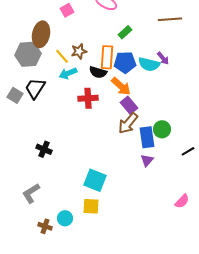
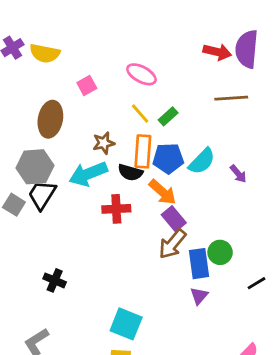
gray hexagon: (28, 54) -> (35, 167), moved
yellow line: (62, 56) -> (140, 114), moved
purple arrow: (163, 58) -> (238, 174), moved
cyan semicircle: (149, 64) -> (202, 161), turned -60
cyan arrow: (68, 73) -> (88, 174), size x1.5

